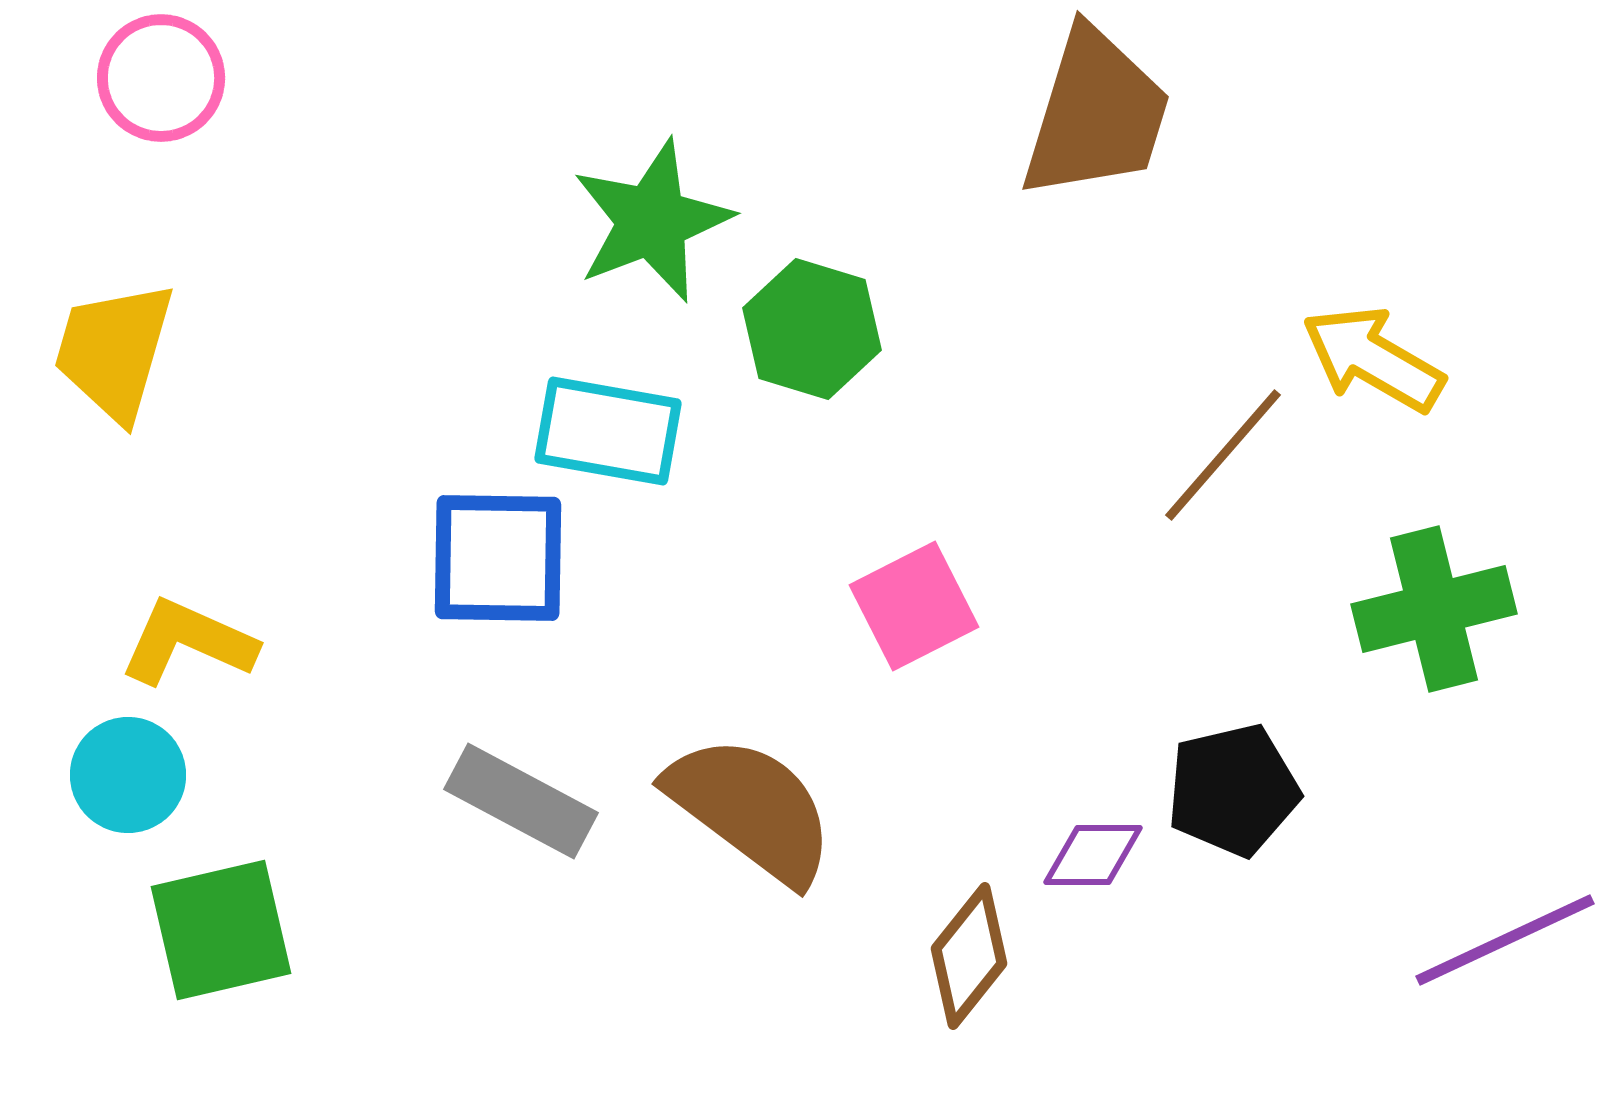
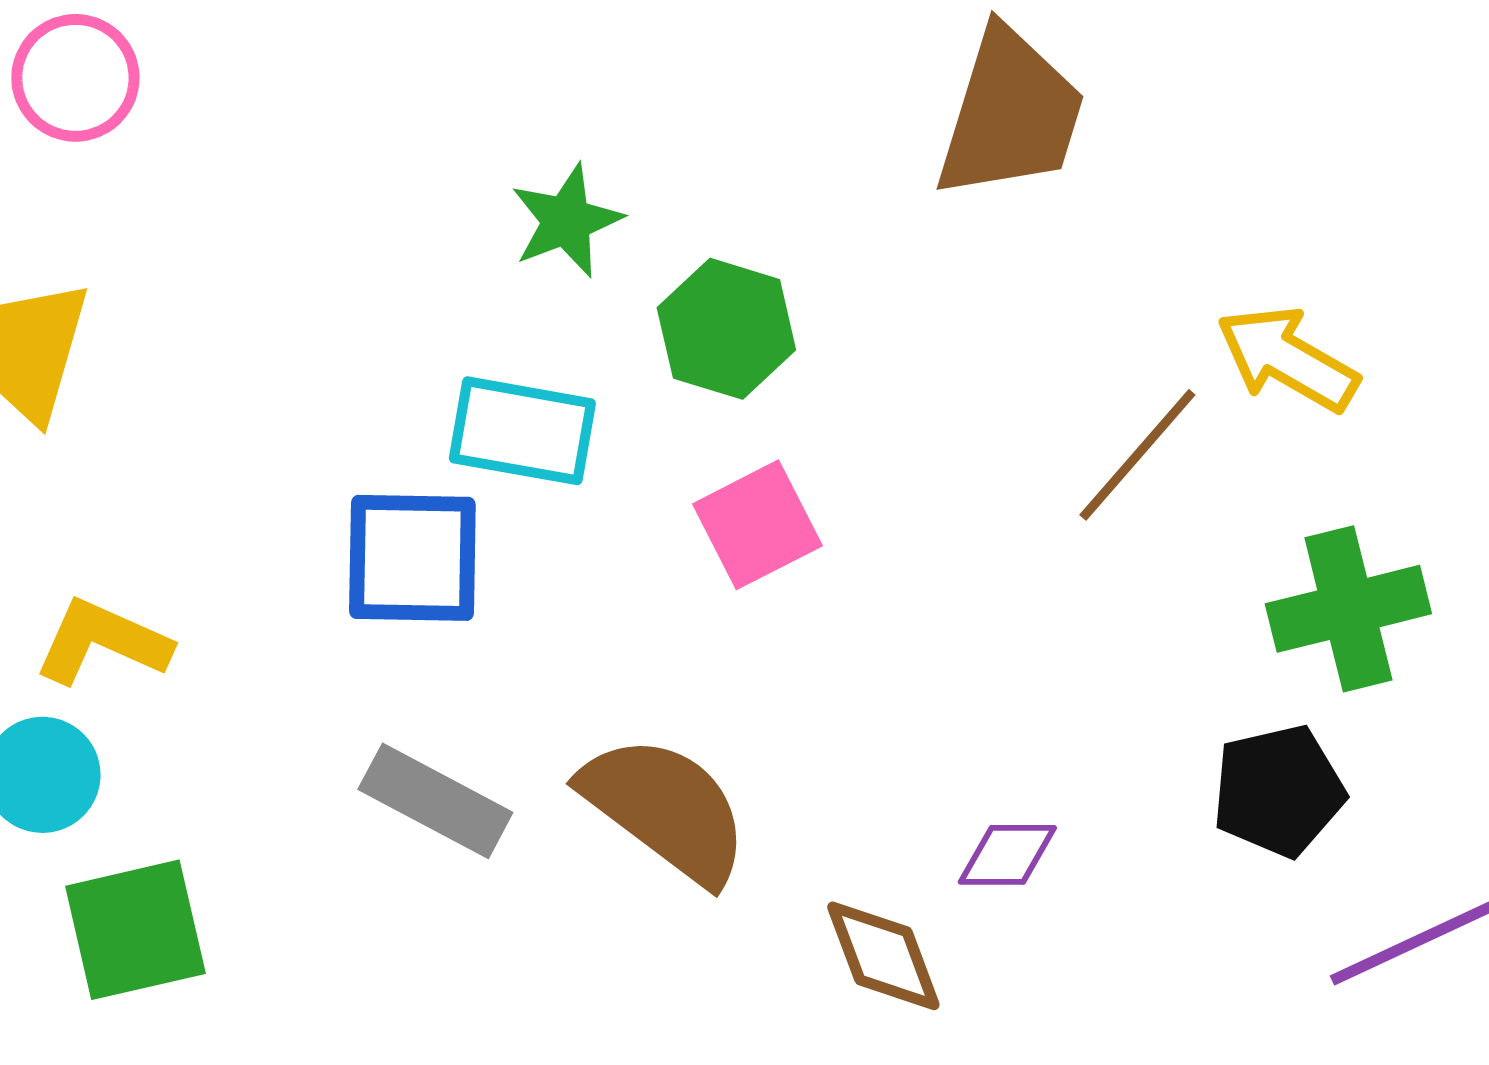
green star: (652, 221) -> (566, 221), size x0.7
pink square: (914, 606) -> (757, 525), moved
black pentagon: (1233, 790) -> (1278, 791), moved
brown diamond: (969, 956) -> (883, 956), turned -59

